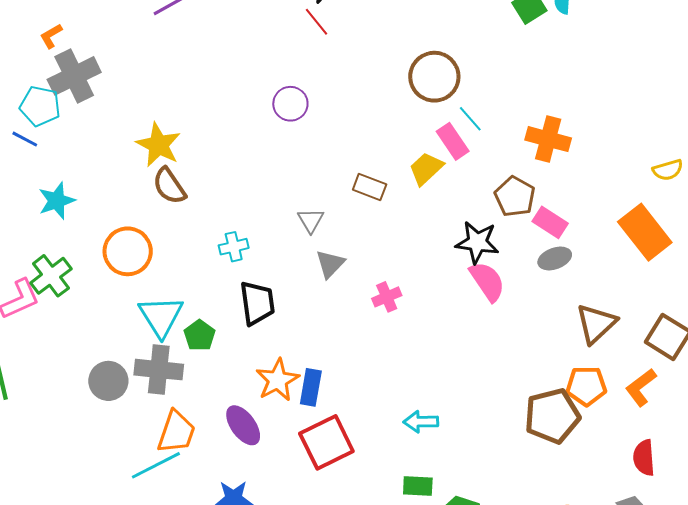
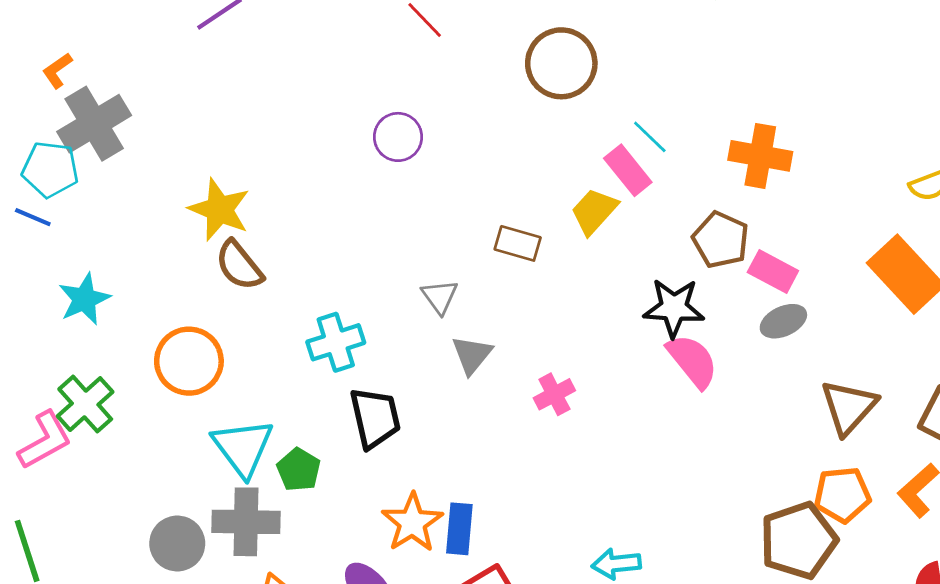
brown circle: (434, 77) -> (561, 63), moved
cyan cross: (234, 247) -> (336, 342), size x1.4

